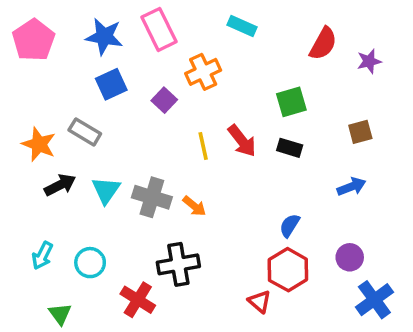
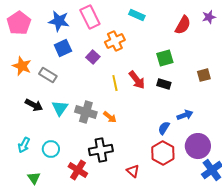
purple star: (369, 61) -> (209, 17), moved
orange star: (39, 144) -> (22, 66), moved
black arrow: (60, 185) -> (34, 105), turned 54
blue arrow: (351, 187) -> (185, 115), moved
purple circle: (350, 257) -> (198, 146), size x1.6
red triangle: (260, 301) -> (133, 171), moved

